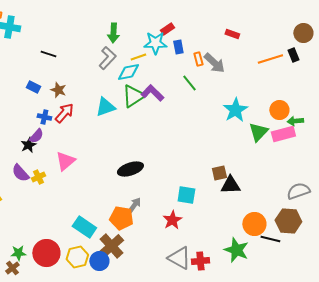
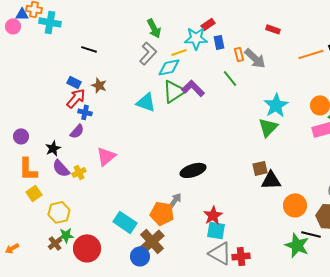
green arrow: (113, 33) -> (154, 28), turned -30
cyan triangle: (105, 107) -> (146, 102), turned 40
red arrow: (64, 113) -> (76, 98), moved
green triangle: (258, 132) -> (268, 127), moved
black star: (28, 145) -> (53, 148), moved
black ellipse: (130, 169) -> (193, 170), moved
cyan square: (186, 195) -> (216, 230), moved
orange circle: (254, 224) -> (295, 205), moved
green star: (236, 250) -> (297, 245), moved
green star: (18, 253) -> (66, 235), moved
yellow hexagon: (77, 257) -> (59, 212), moved
brown cross: (12, 268) -> (55, 243), moved

